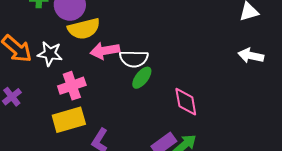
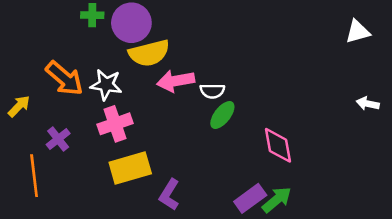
white arrow: (251, 56) -> (368, 104), moved, size x0.7
white semicircle: (134, 59) -> (212, 91), size x0.7
pink cross: (72, 86) -> (115, 124), moved

